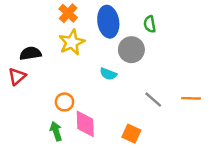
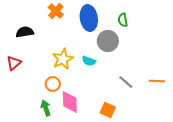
yellow star: (72, 42) -> (63, 59), moved
black semicircle: (30, 53) -> (25, 32), moved

